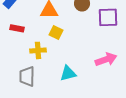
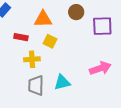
red rectangle: (17, 28) -> (21, 37), moved
gray trapezoid: (27, 76) -> (36, 85), moved

